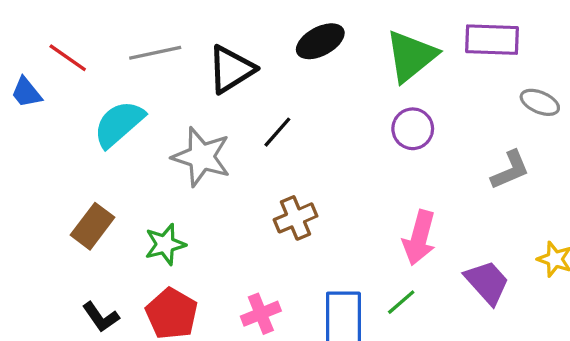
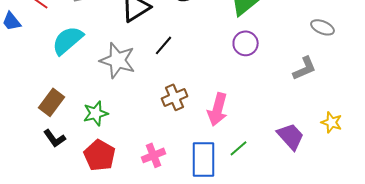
pink arrow: (419, 238) -> (218, 109), moved
black L-shape: (101, 317) -> (55, 138), moved

